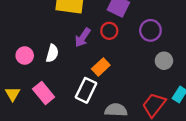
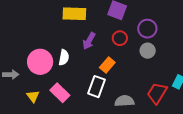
red circle: (109, 31) -> (120, 38), moved
pink circle: (25, 56) -> (40, 62), size x1.6
gray circle: (164, 61) -> (148, 51), moved

